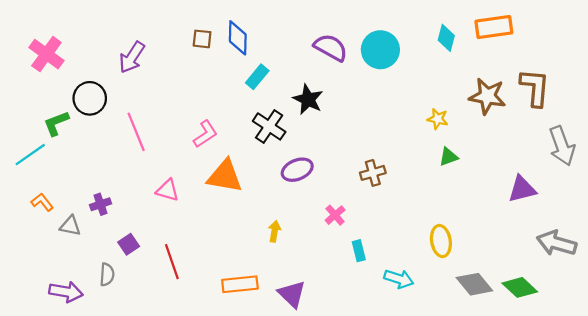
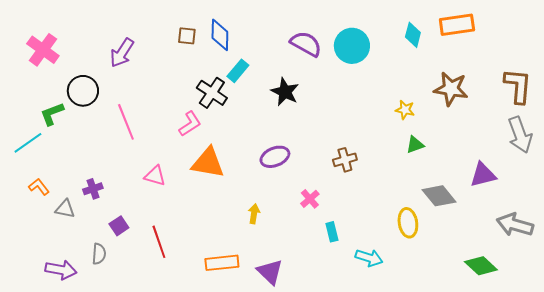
brown L-shape: (535, 88) -> (518, 86), moved
black cross: (269, 126) -> (212, 93), moved
gray diamond: (474, 284) -> (439, 196), moved

